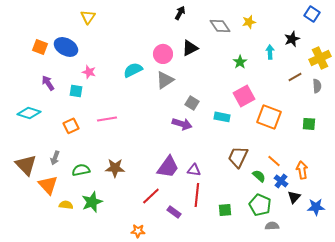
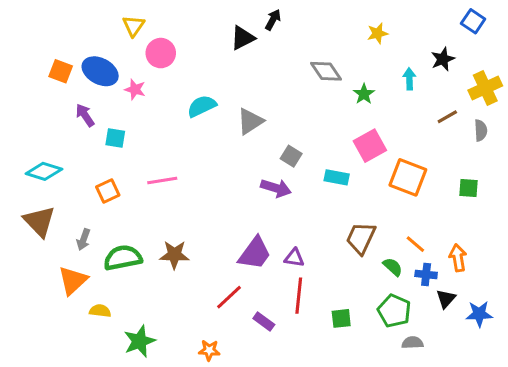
gray diamond: (220, 26) -> (326, 71), moved
black triangle: (190, 48) -> (243, 38), moved
pink circle: (163, 54) -> (161, 53), moved
pink star: (89, 72) -> (135, 89), moved
purple arrow: (48, 83) -> (85, 115), moved
brown triangle: (26, 165) -> (39, 221), moved
green semicircle: (81, 170) -> (123, 258), size x1.4
blue cross: (281, 181) -> (426, 274), turned -32
orange triangle: (48, 185) -> (73, 281), turned 30
green star: (92, 202) -> (140, 341), moved

